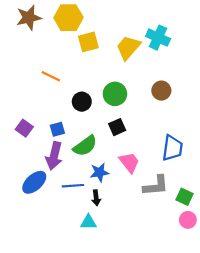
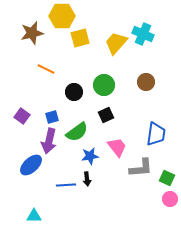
brown star: (29, 18) -> (32, 33), moved
blue line: (73, 186) -> (66, 185), moved
cyan triangle: (88, 222) -> (34, 216), moved

